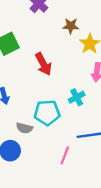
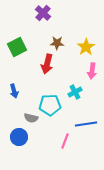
brown star: (71, 26) -> (57, 43), moved
red arrow: (43, 64) -> (47, 64), turned 42

